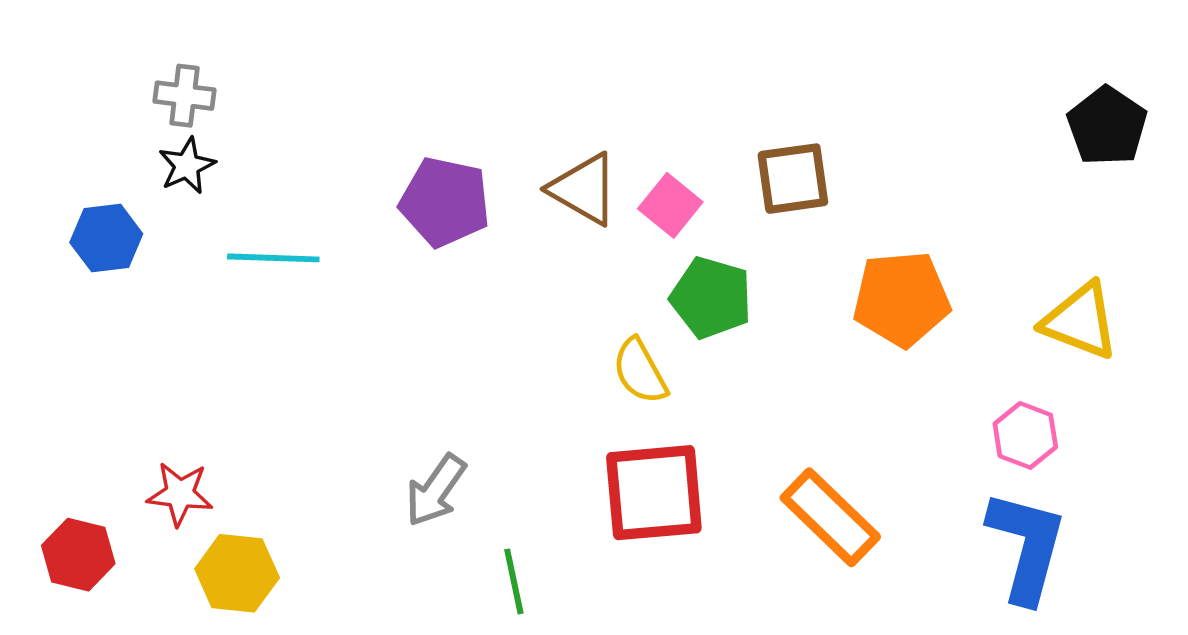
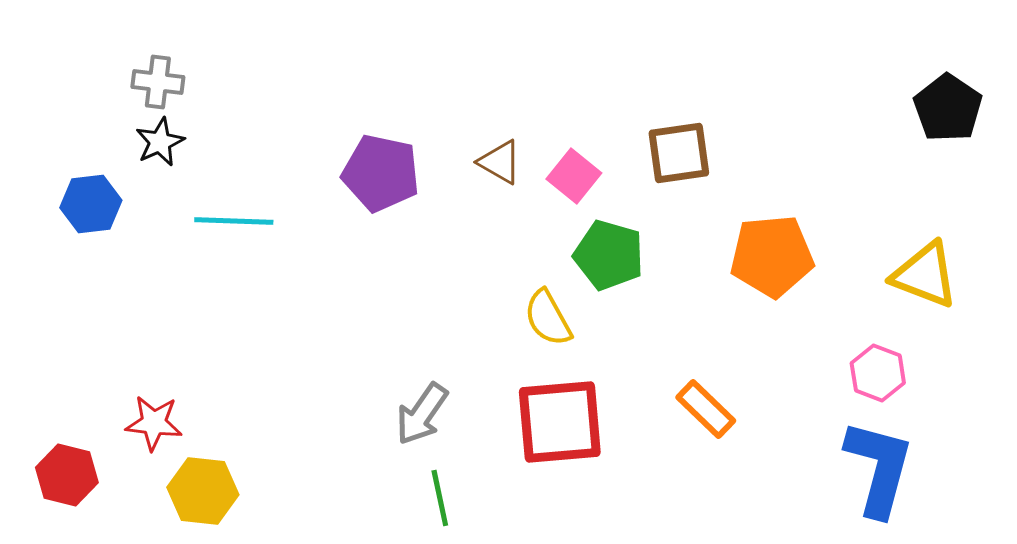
brown triangle: (584, 189) -> (500, 162), size x0.7
gray arrow: (436, 490) -> (422, 414), moved
orange rectangle: (830, 517) -> (706, 409), moved, size x0.7

